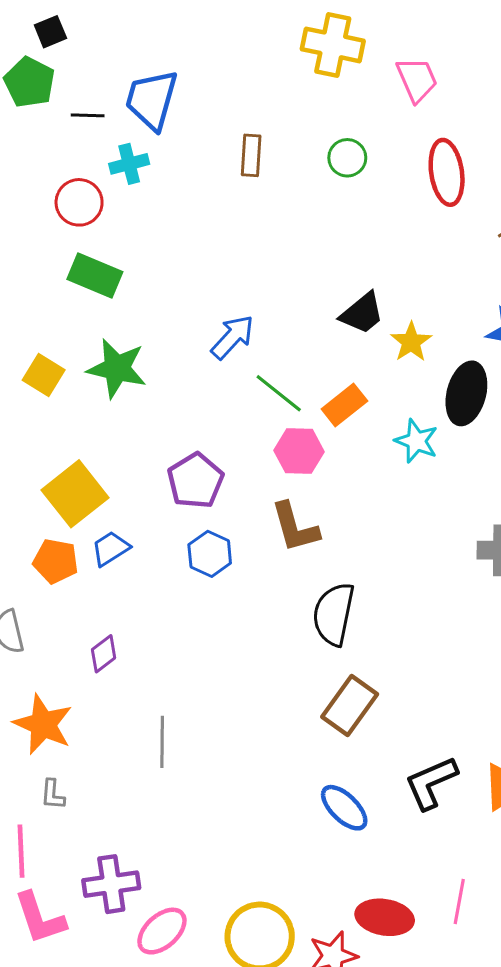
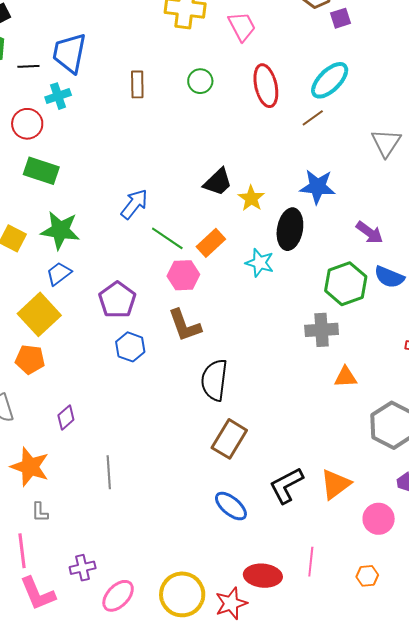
blue trapezoid: (110, 548) -> (59, 274), moved
purple cross: (111, 884) -> (83, 568), size x0.7

